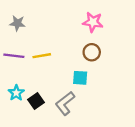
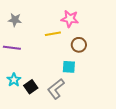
pink star: (93, 22) -> (70, 19), moved
yellow line: (42, 56) -> (53, 34), moved

